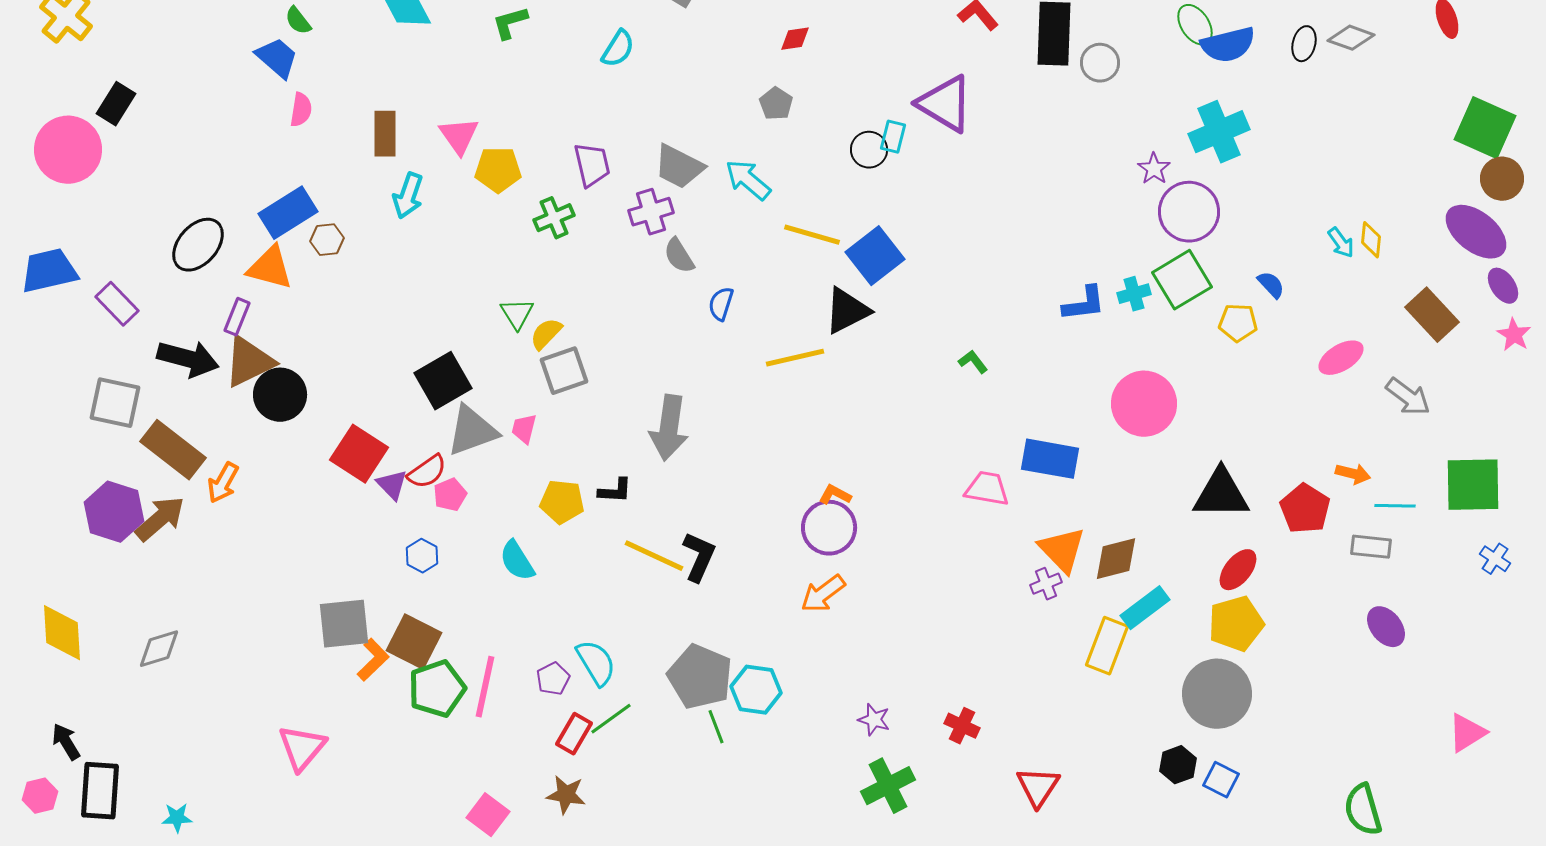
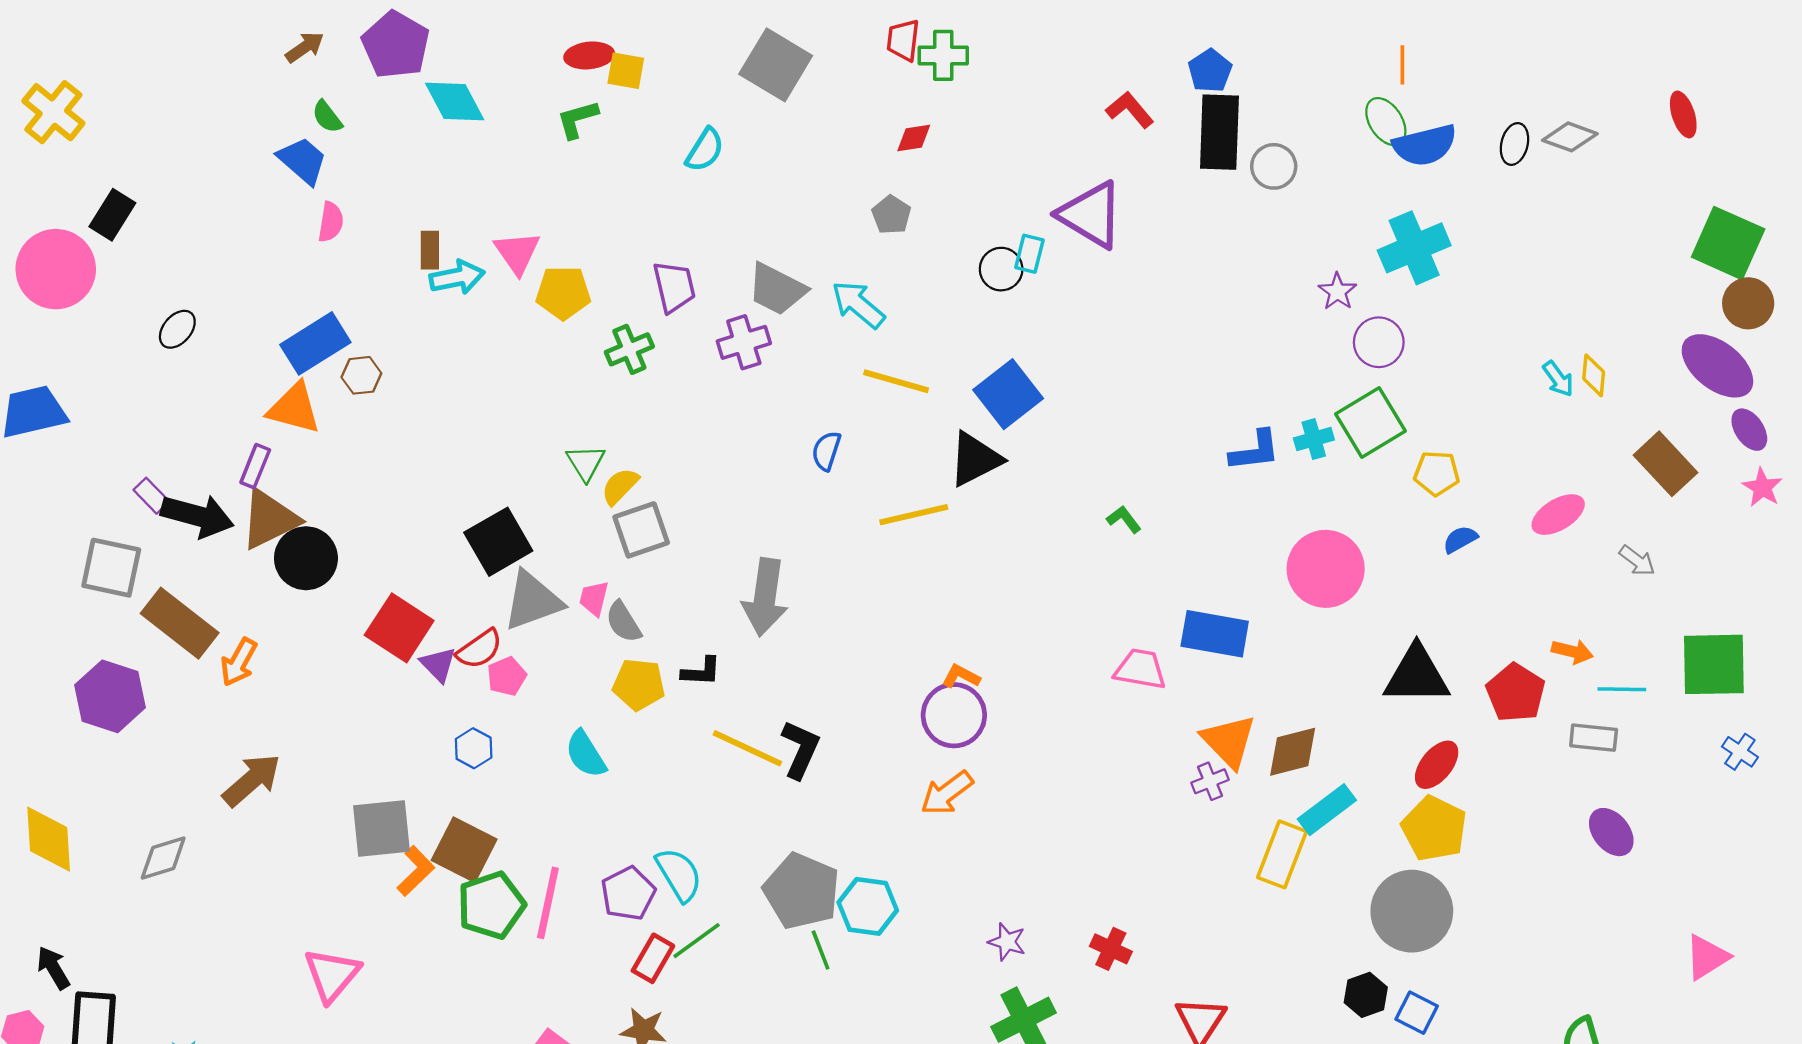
brown rectangle: (385, 134) -> (430, 250), size x0.7
cyan arrow: (408, 196) -> (457, 277), moved, turned -120
purple circle: (1189, 212) -> (1379, 342), size x0.7
yellow line: (812, 235) -> (896, 381), moved
black ellipse: (198, 245) -> (177, 329), moved, size x0.6
gray semicircle: (679, 256) -> (623, 622), moved
blue semicircle: (1271, 285) -> (1460, 539), moved, turned -76
purple rectangle: (117, 304) -> (151, 496), moved, size x0.7
gray arrow: (1408, 397) -> (1637, 561), size x0.7
brown arrow: (160, 519) -> (252, 780), moved
yellow pentagon: (1236, 624) -> (1434, 828), turned -30
purple pentagon: (553, 679) -> (628, 893), size x1.4

